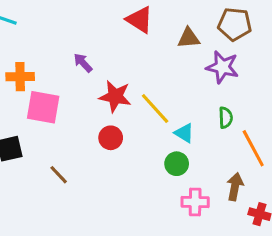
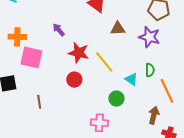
brown triangle: (189, 38) -> (118, 29), moved
cyan triangle: (184, 133) -> (131, 79), moved
brown line: (59, 175) -> (39, 102), turned 32
pink cross: (195, 202) -> (99, 123), moved

